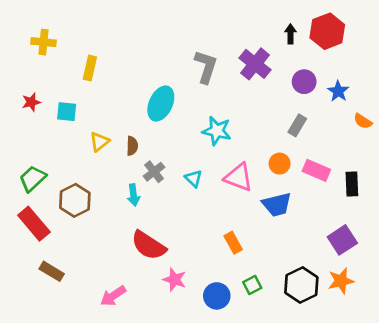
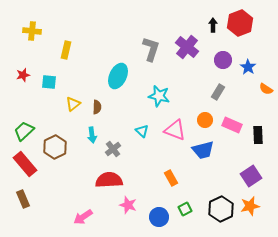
gray cross: (154, 172) -> (113, 149), moved
cyan arrow: (134, 195) -> (92, 135), moved
red semicircle: (149, 245) -> (109, 180), turned 144
brown rectangle: (52, 271) -> (23, 199), moved, turned 36

